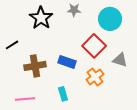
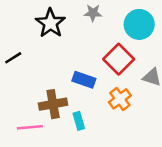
brown cross: (35, 66) -> (53, 104), moved

